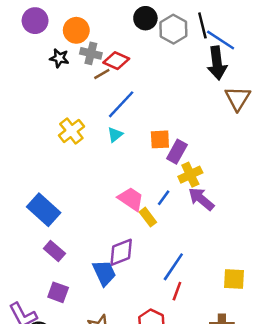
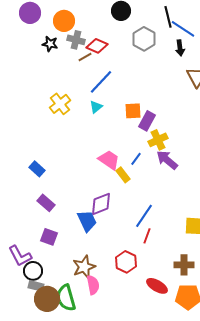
gray hexagon: (173, 29) -> (144, 39), moved
black arrow: (217, 63) -> (180, 48), size x0.6
blue rectangle: (44, 210) -> (37, 169), size x0.6

